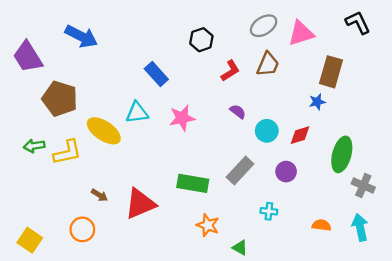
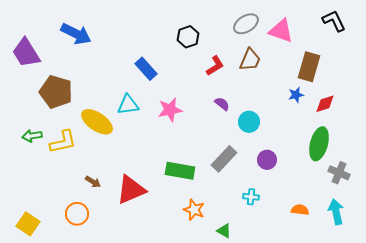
pink triangle: (301, 33) -> (281, 31), turned 36
red diamond: (300, 135) -> (325, 104), moved

